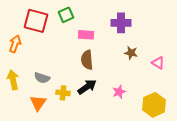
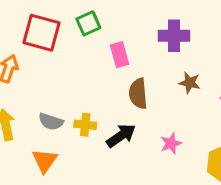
pink rectangle: (86, 35) -> (119, 55), turned 70
brown semicircle: (87, 60) -> (138, 94), moved
yellow cross: (63, 93) -> (85, 125), moved

